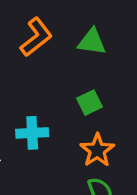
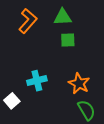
green square: (90, 103) -> (68, 40), moved, turned 35

